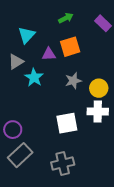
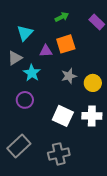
white cross: (98, 111) -> (92, 116), moved
white square: (67, 123) -> (63, 116), turned 35
purple circle: (13, 130) -> (25, 100), moved

